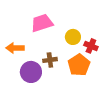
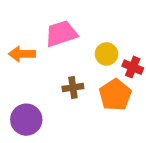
orange arrow: (15, 48) -> (22, 54), moved
purple circle: (31, 72) -> (26, 120), moved

